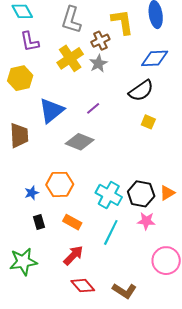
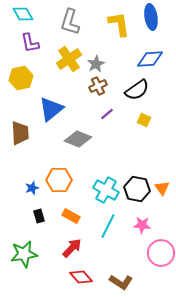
brown cross: (100, 41) -> (98, 86), moved
purple line: (93, 108) -> (107, 114), moved
orange triangle: (167, 193) -> (162, 188), turned -35
pink star: (146, 221) -> (142, 225), moved

